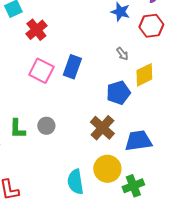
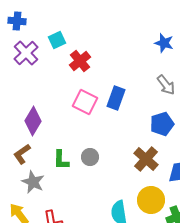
gray arrow: (122, 54) -> (166, 85), size x1.5

